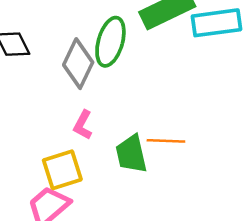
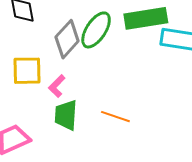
green trapezoid: (131, 154) -> (66, 115), moved
yellow square: (62, 170) -> (27, 71), moved

